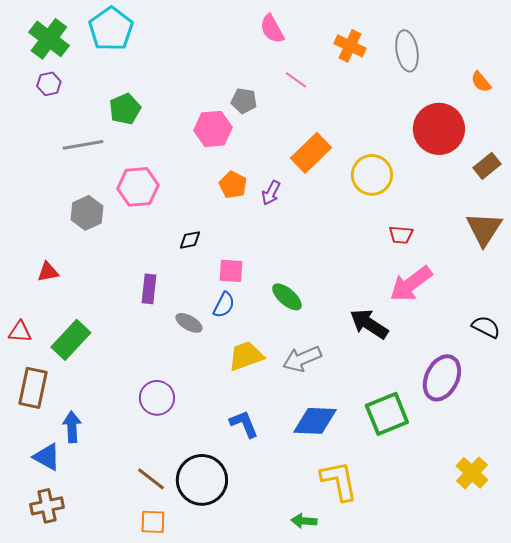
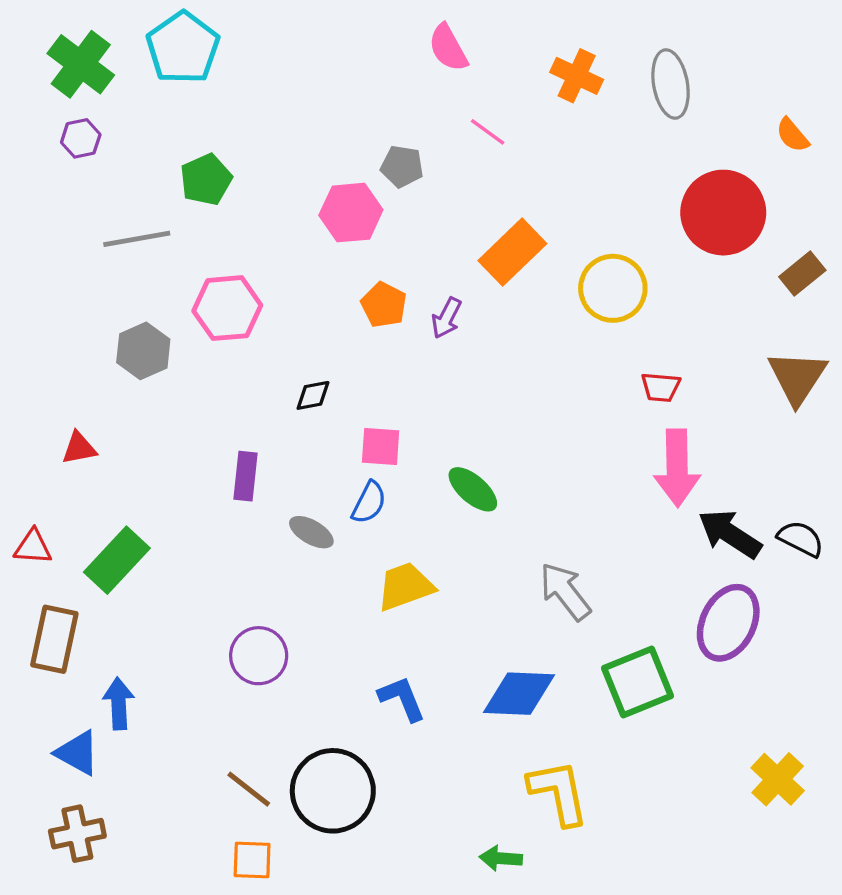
pink arrow: (411, 284) -> (677, 468), turned -54
black arrow: (369, 324) -> (730, 534), moved
gray arrow: (302, 359) -> (565, 591), moved, turned 75

